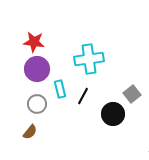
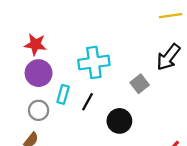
cyan rectangle: (60, 89) -> (63, 94), turned 30
gray square: (132, 94) -> (140, 84), moved

